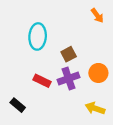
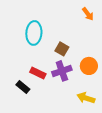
brown square: (69, 54) -> (62, 49), turned -32
black rectangle: (18, 105) -> (23, 87), moved

